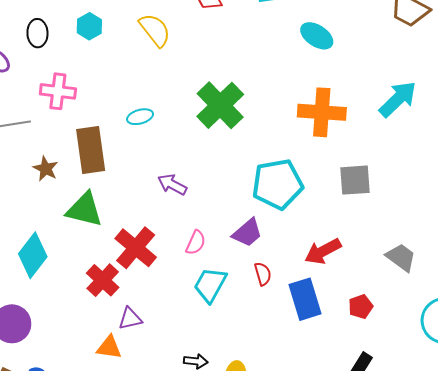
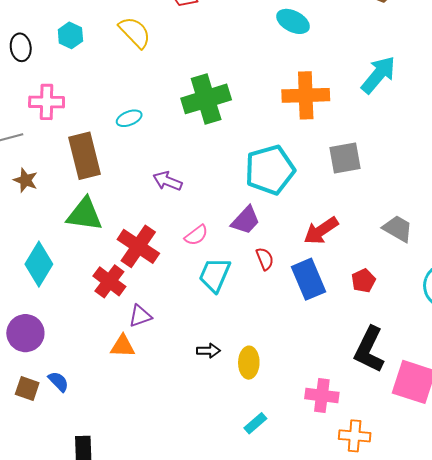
green cross: (220, 105) -> (206, 99), turned 33
brown star: (46, 169) -> (26, 180), moved
pink semicircle: (196, 243) -> (196, 235), turned 35

